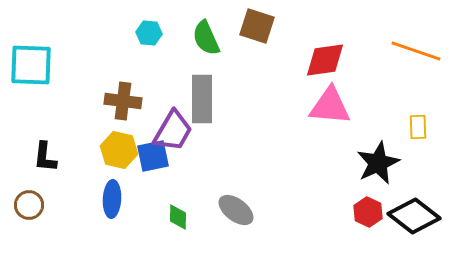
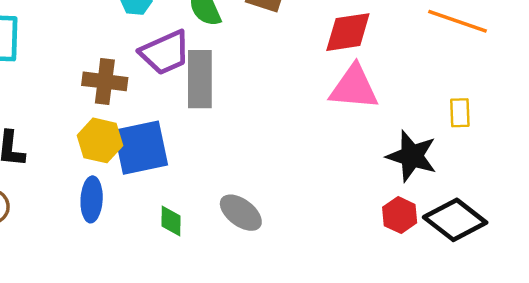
purple trapezoid: (173, 131) -> (165, 53), moved, turned 36
blue square: (153, 156) -> (141, 148), size x1.4
black star: (378, 163) -> (412, 156), turned -30

